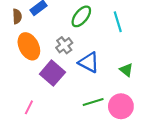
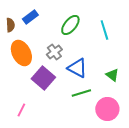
green line: (93, 102) -> (81, 93), moved

